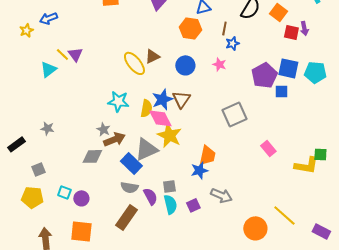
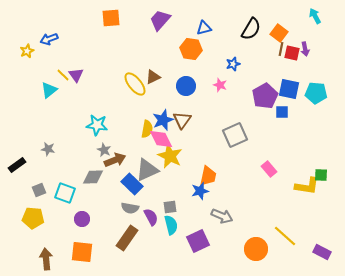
brown line: (224, 28) -> (281, 49), moved
cyan star: (118, 101) -> (97, 125), moved
cyan square: (64, 192) -> (65, 193), moved, size x1.5
purple square: (193, 205) -> (198, 241), moved, size x1.6

